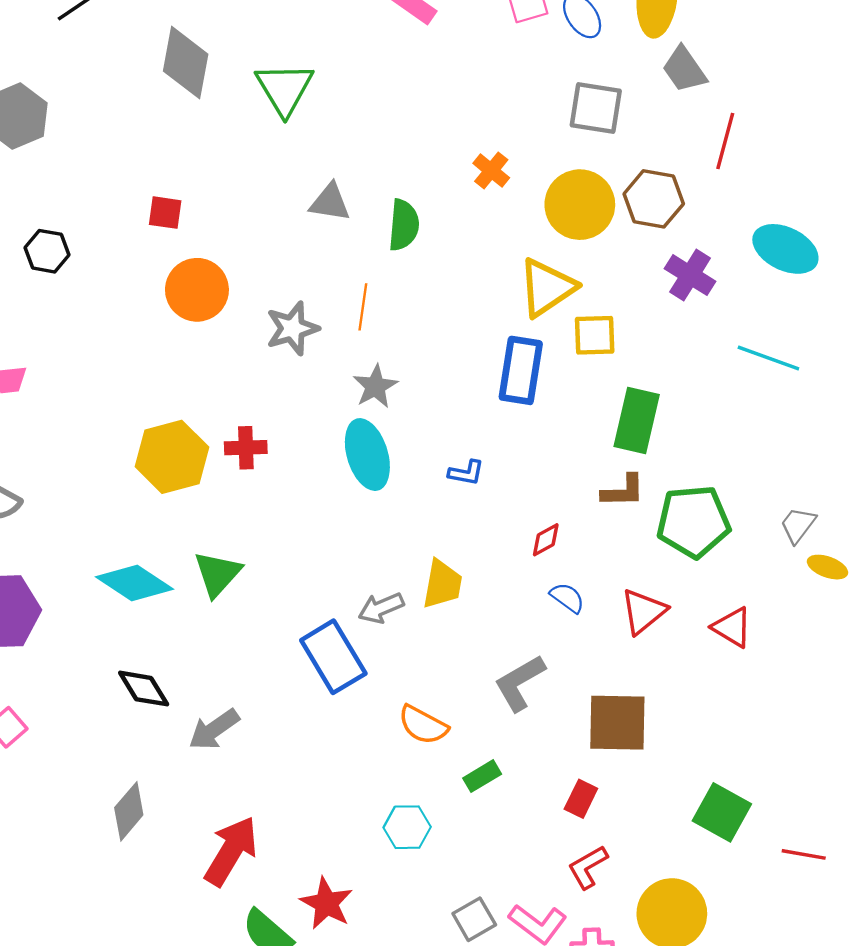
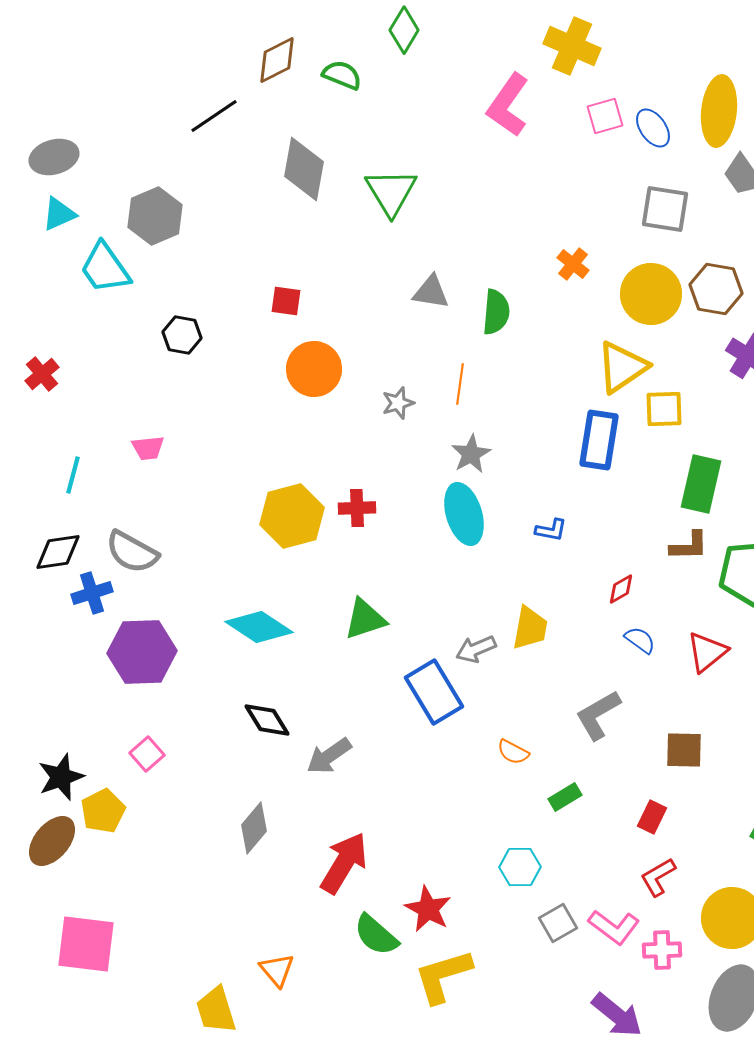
gray star: (292, 328) -> (398, 403), size x0.7
green triangle: (217, 574) -> (365, 619), moved, turned 30
brown square: (617, 723) -> (684, 750), size x0.7
orange semicircle: (423, 725) -> (513, 752), size x0.7
cyan hexagon: (407, 827) -> (520, 867), moved

